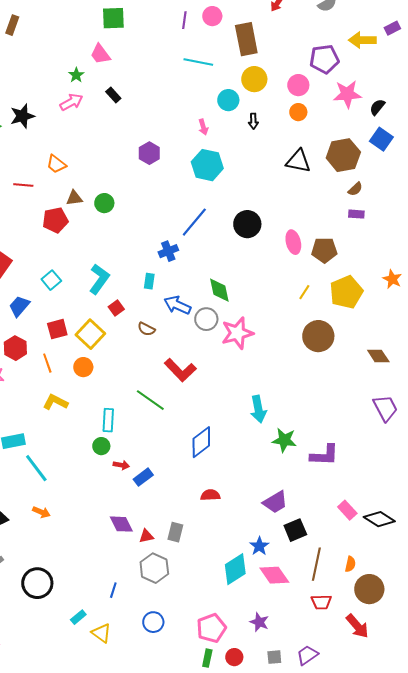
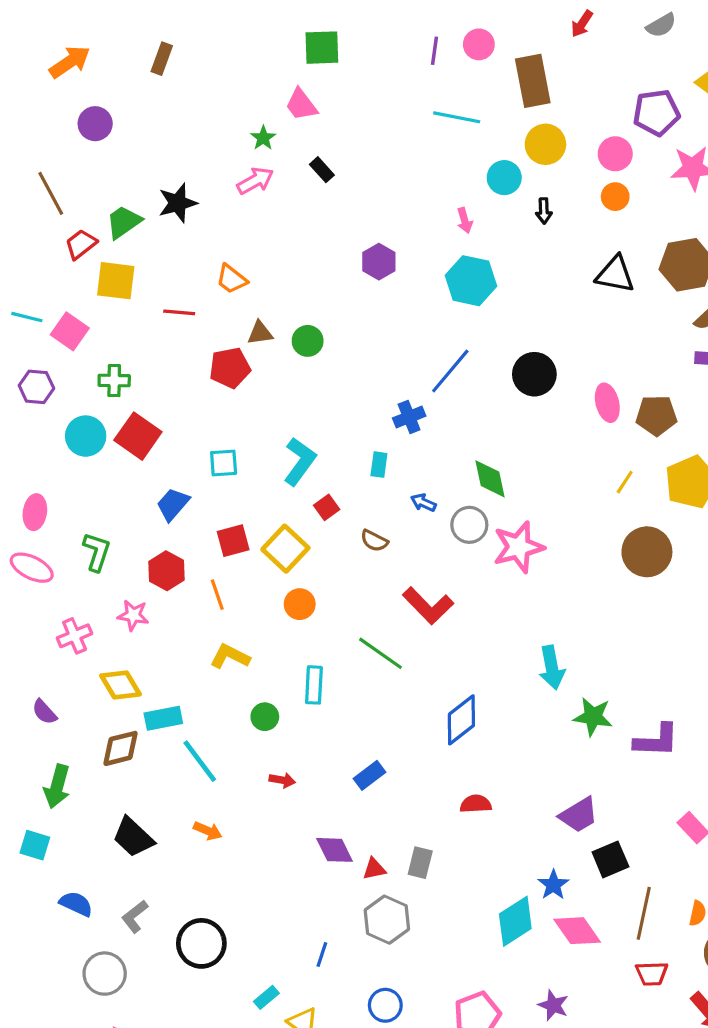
cyan square: (51, 280) -> (224, 463), turned 36
blue arrow: (177, 305) -> (423, 503), size x0.6
orange circle: (83, 367) -> (300, 604), moved
green circle: (101, 446) -> (265, 717), moved
red arrow: (121, 465) -> (282, 780), moved

